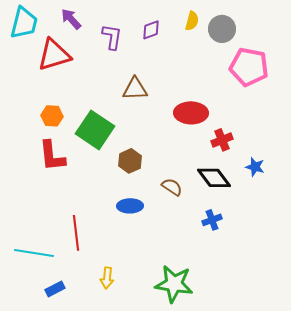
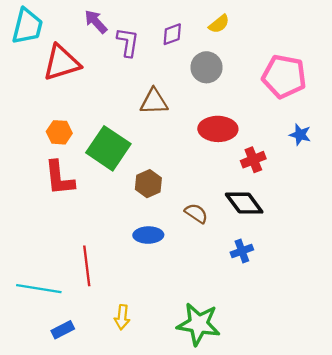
purple arrow: (71, 19) -> (96, 22), moved
yellow semicircle: (192, 21) -> (219, 24), turned 36
gray circle: (222, 29) -> (207, 67), moved
blue star: (255, 167) -> (300, 135), moved

